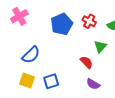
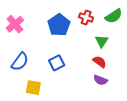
blue semicircle: (31, 55) -> (20, 62), moved
red semicircle: (87, 62) -> (100, 62), moved
blue square: (51, 81) -> (57, 63), moved

